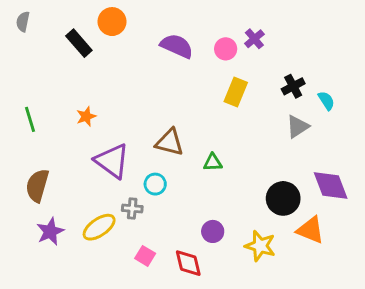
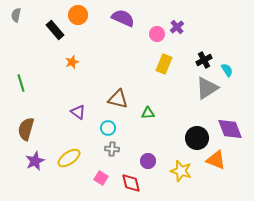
purple semicircle: (177, 46) -> (123, 18), moved
orange star: (86, 116) -> (72, 62), moved
gray triangle: (298, 127) -> (207, 88), size x1.4
purple triangle: (112, 161) -> (78, 112), size x0.6
gray cross: (132, 208) -> (112, 149), moved

